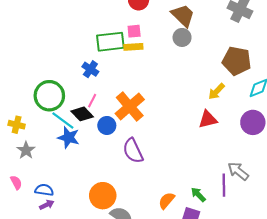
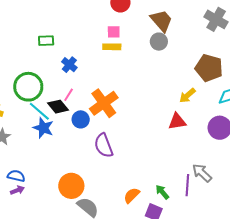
green rectangle: (110, 42) -> (46, 41), moved, size x0.6

